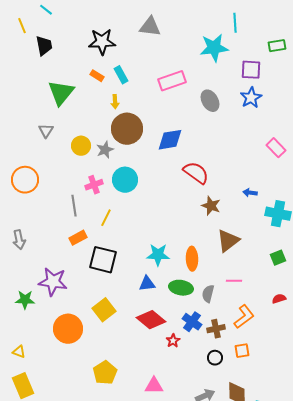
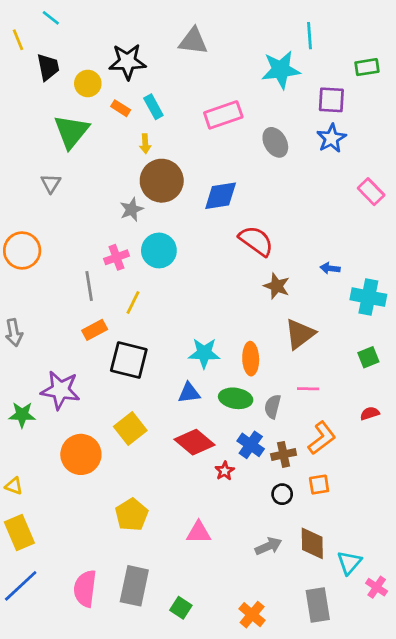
yellow circle: (81, 146) -> (88, 83), moved
pink rectangle: (276, 148) -> (371, 192), moved

